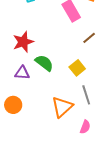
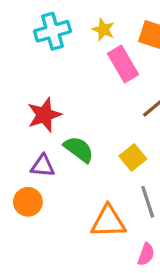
orange circle: (13, 105) -> (28, 202), moved
orange triangle: (62, 107) -> (108, 222), turned 40

